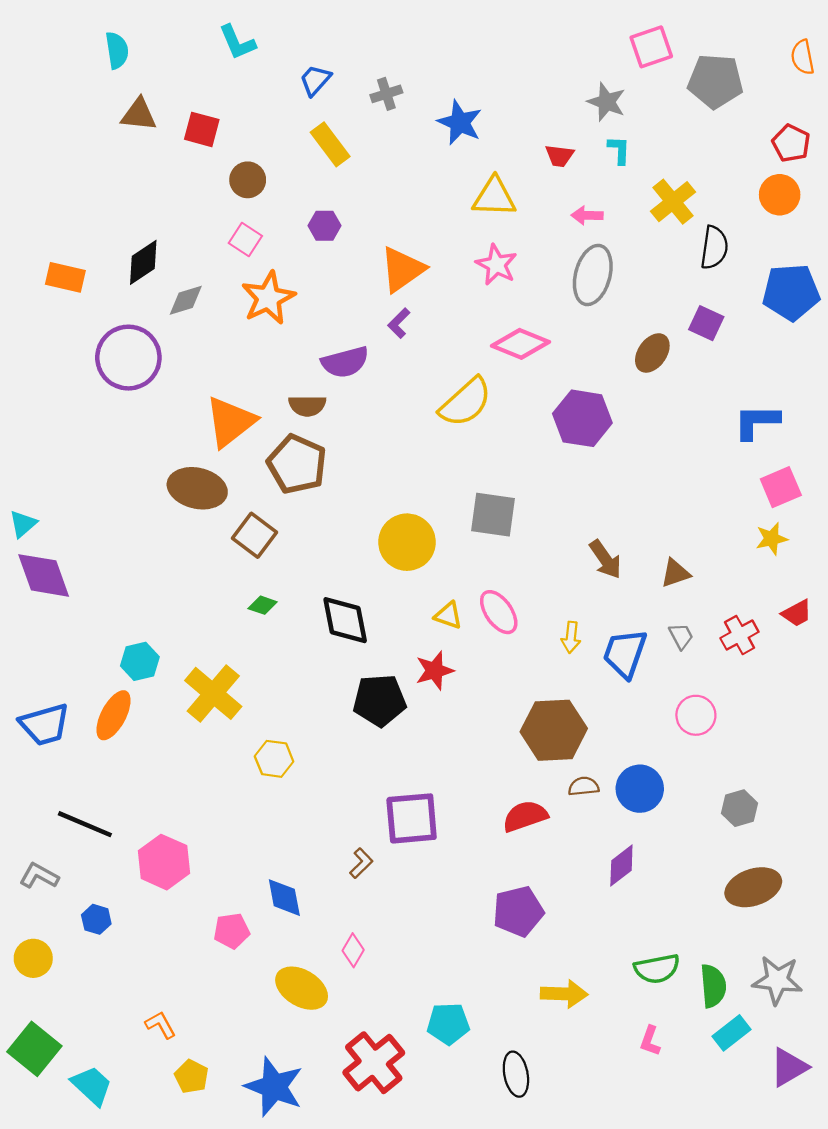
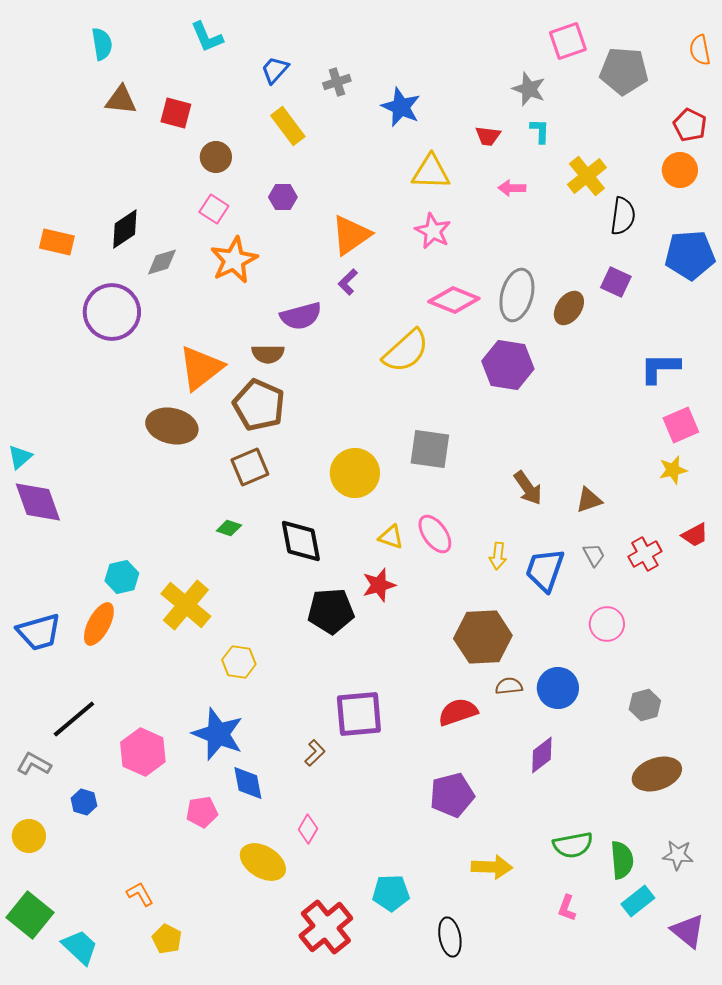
gray ellipse: (593, 275) -> (517, 295), moved
brown square: (255, 535) -> (250, 467), moved, turned 30
black line: (85, 824) -> (74, 719), turned -63
gray star: (777, 980) -> (678, 855), size x0.7
purple triangle: (789, 1067) -> (688, 931), turned -51
blue star: (274, 1087) -> (218, 734), moved

